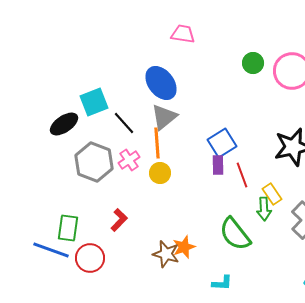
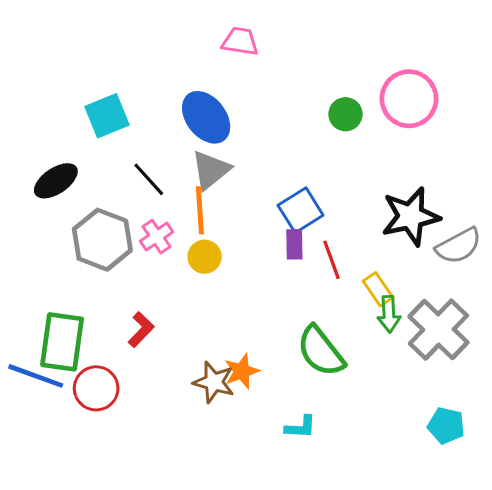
green circle: (253, 63) -> (345, 114), moved
cyan square: (94, 102) -> (107, 116), moved
green arrow: (264, 209) -> (389, 314), moved
green rectangle: (68, 228) -> (62, 342), size x1.4

